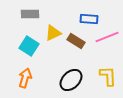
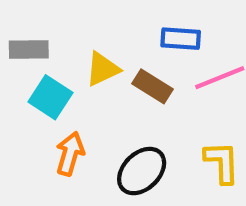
gray rectangle: (30, 14) -> (29, 49), moved
orange arrow: (25, 78) -> (70, 154), moved

